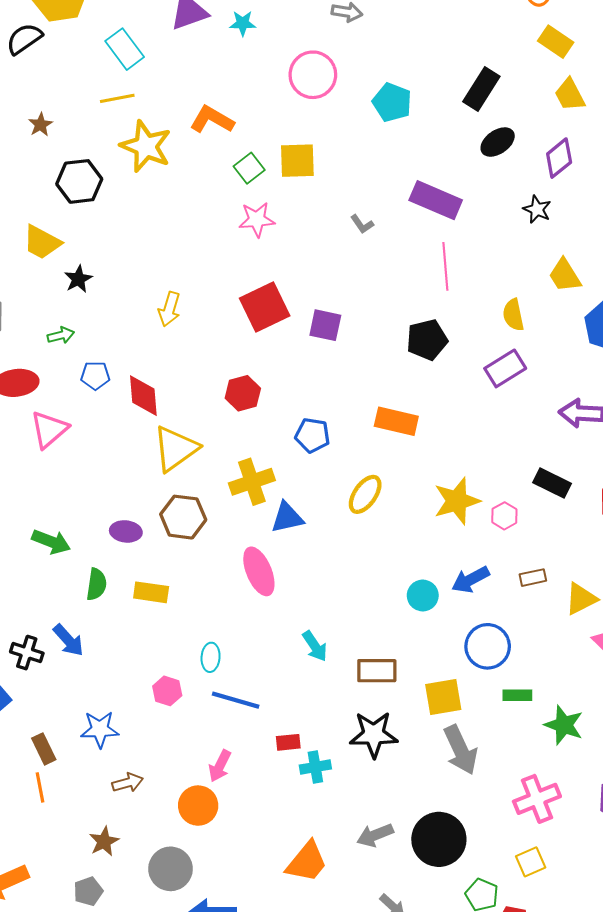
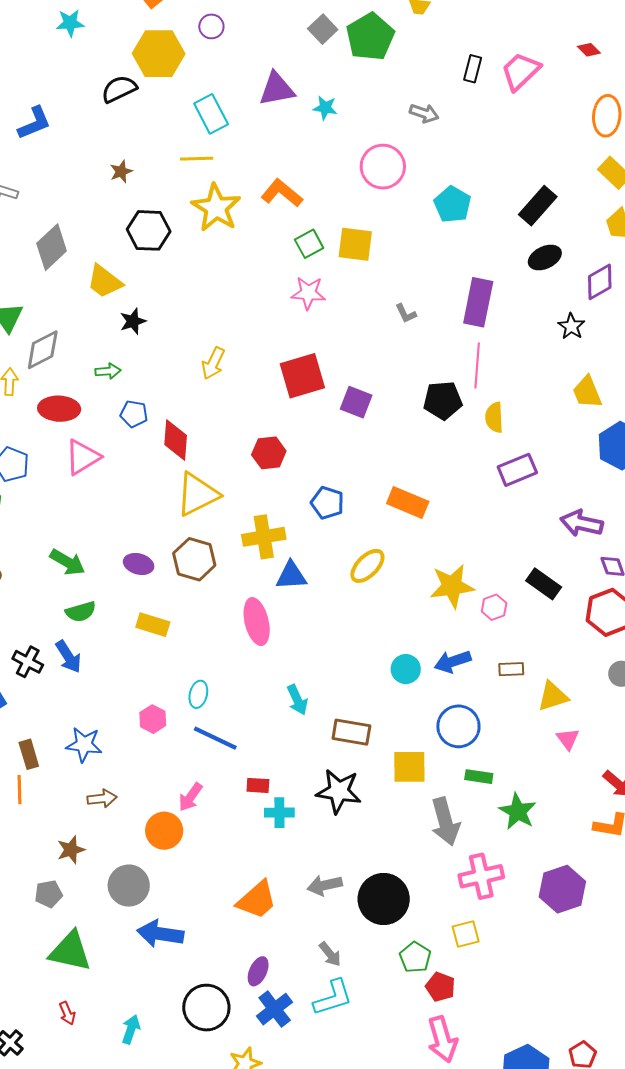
purple rectangle: (436, 200) -> (478, 302), turned 69
yellow semicircle: (513, 315) -> (494, 417), moved
black pentagon: (427, 340) -> (443, 400), moved
green semicircle: (96, 584) -> (81, 612), moved, turned 56
gray arrow: (461, 750) -> (445, 822), moved

